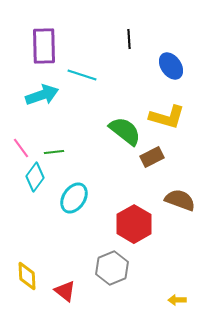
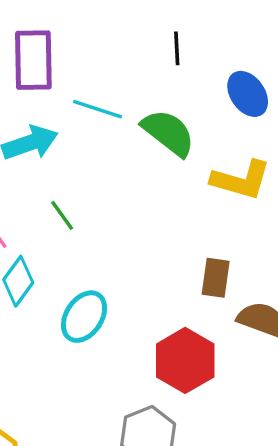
green semicircle: (125, 131) -> (168, 133), moved
green line: (54, 152) -> (62, 215), moved, turned 60
brown rectangle: (152, 157) -> (216, 278), moved, turned -55

